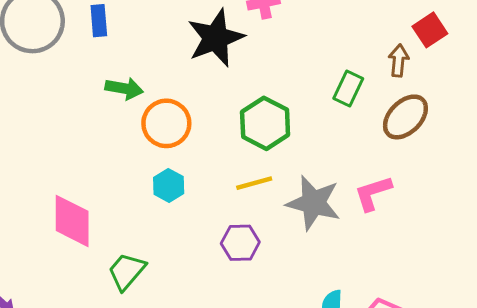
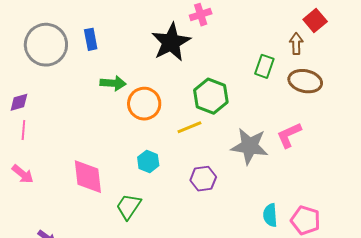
brown ellipse: (405, 117) -> (305, 81), turned 64
yellow line: (254, 183) -> (189, 127), moved
cyan hexagon: (169, 185) -> (148, 161), moved

